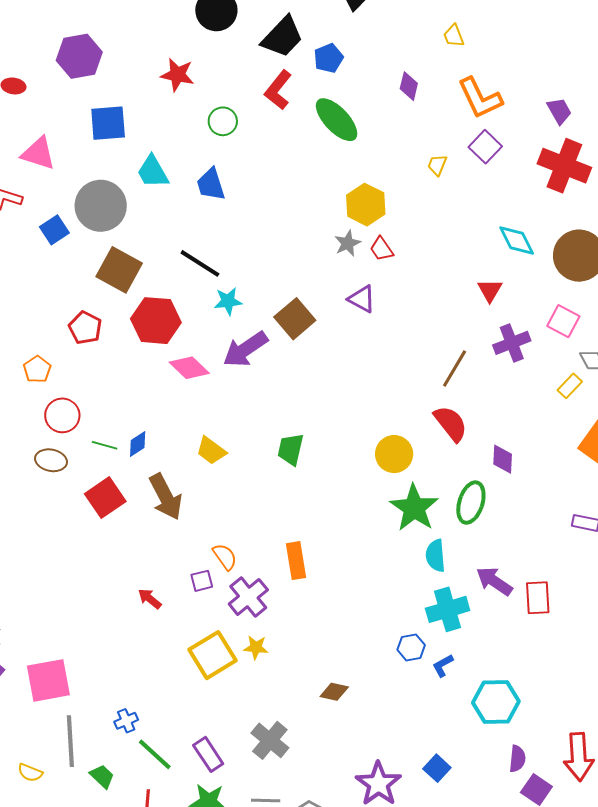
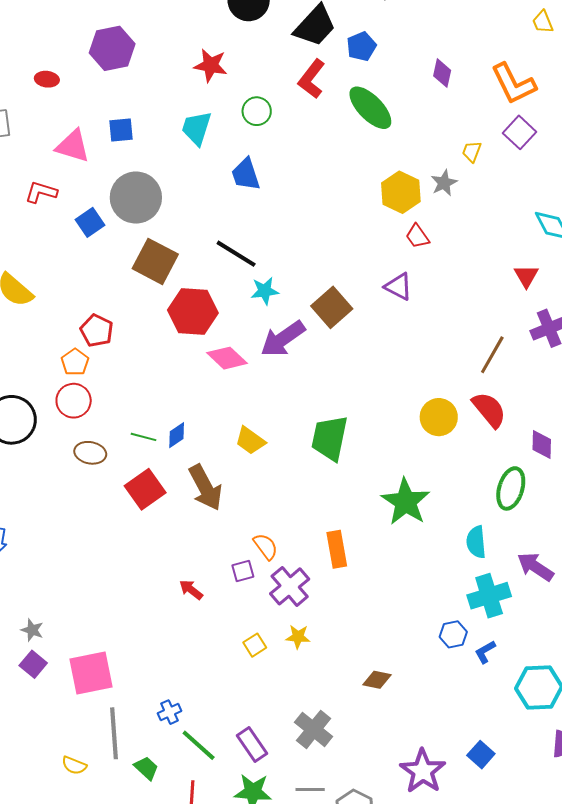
yellow trapezoid: (454, 36) -> (543, 22), moved
blue square: (108, 123) -> (121, 130), moved, size x0.7
cyan trapezoid: (153, 172) -> (196, 128), moved, turned 48
gray star: (348, 243) -> (444, 183), moved
red pentagon: (85, 328) -> (97, 331), moved
red circle: (62, 415) -> (74, 401), moved
green trapezoid: (291, 449) -> (330, 438), size x1.4
yellow circle: (394, 454) -> (439, 417), moved
green star: (414, 508) -> (406, 502), moved
yellow square: (212, 655) -> (255, 645), size x0.5

